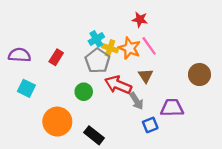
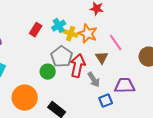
pink line: (149, 46) -> (116, 43), moved
red rectangle: (56, 57) -> (36, 30), moved
gray pentagon: (97, 61) -> (62, 57), moved
red arrow: (118, 85) -> (78, 66), turned 80

